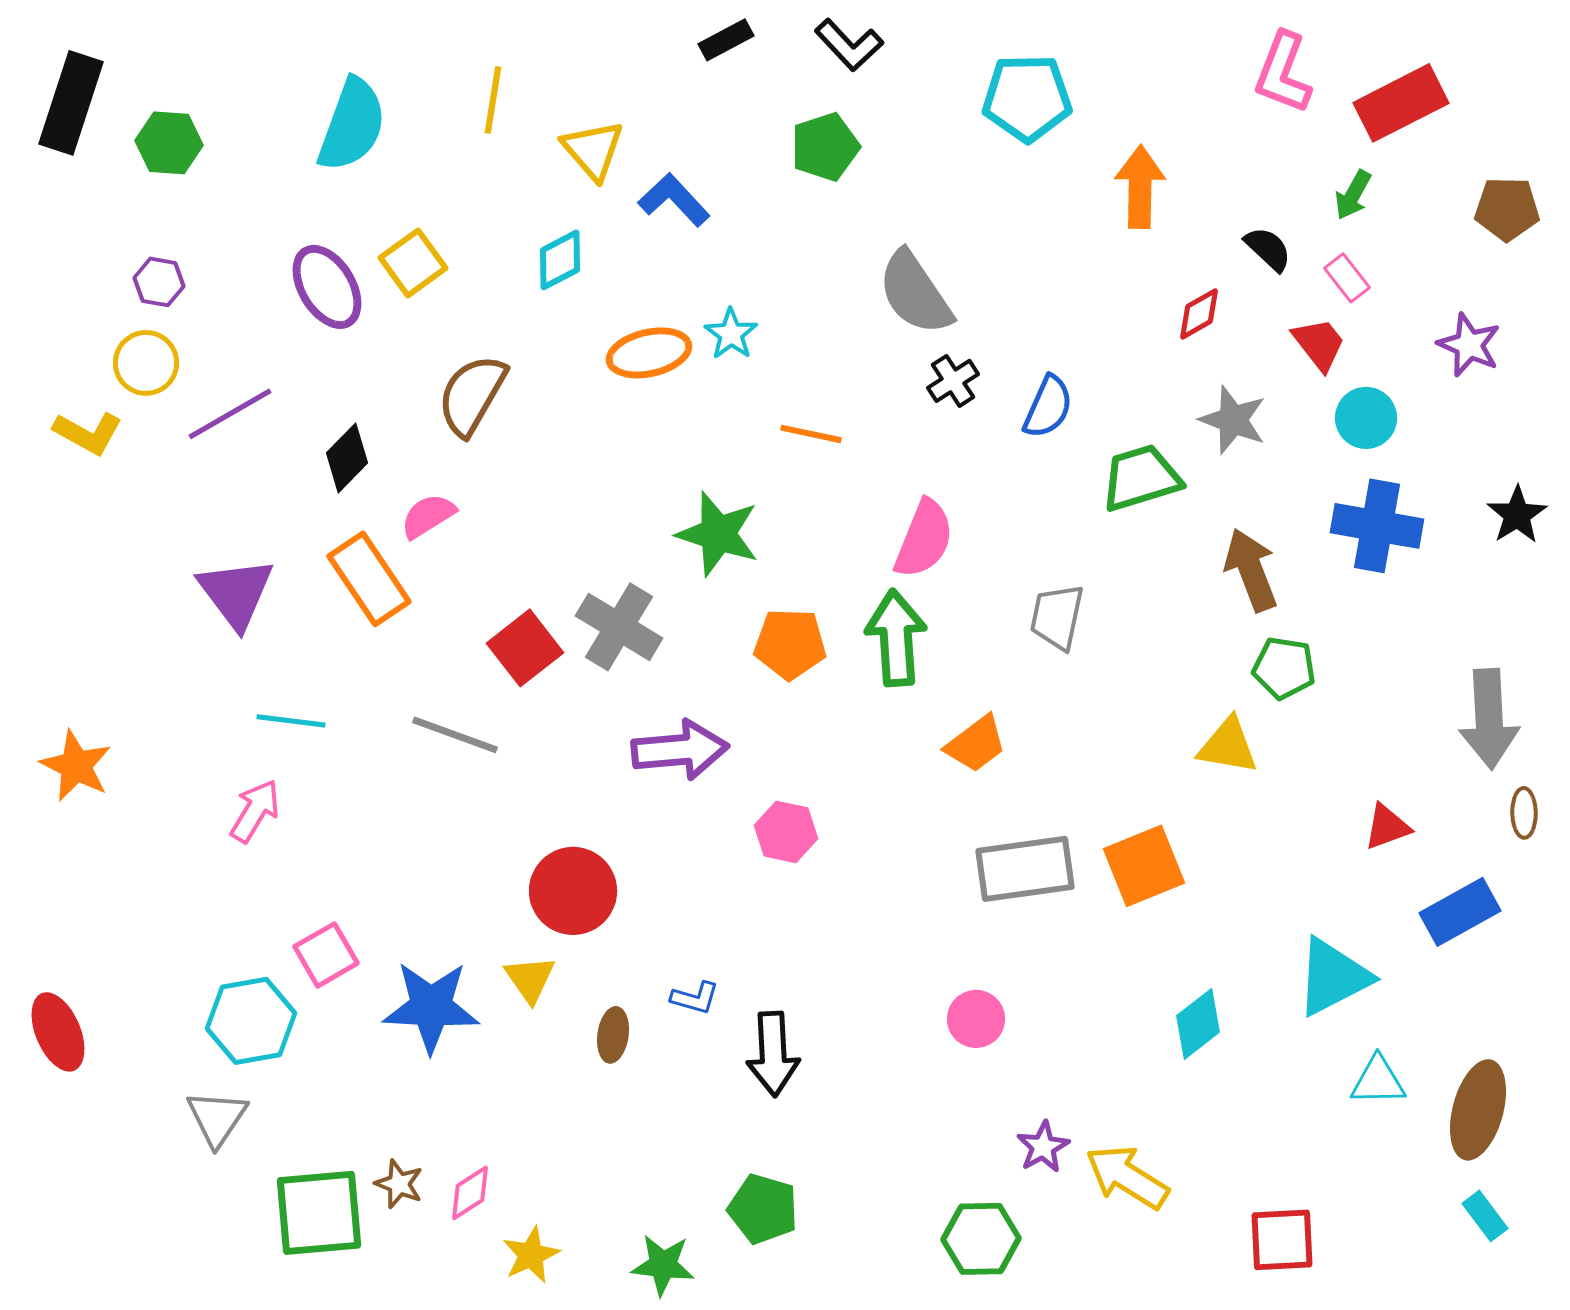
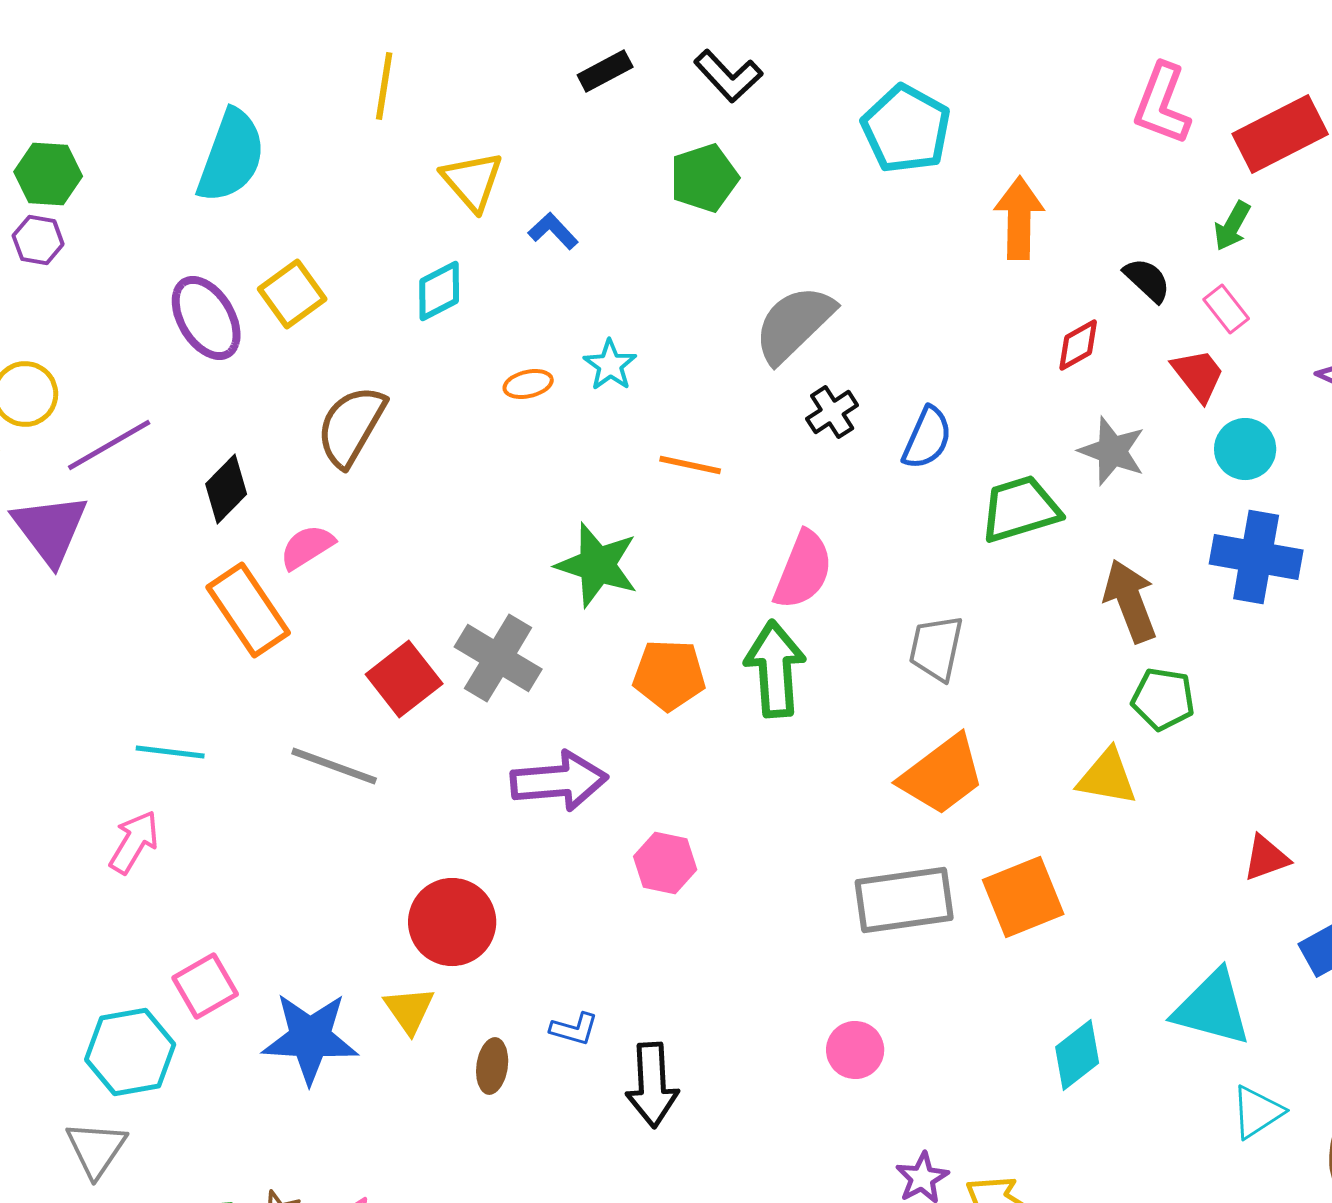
cyan pentagon: (1027, 98) -> (906, 129), turned 30
yellow line: (493, 100) -> (384, 86), moved
blue L-shape: (674, 200) -> (553, 231), size x0.7
purple hexagon: (159, 282) -> (38, 240), moved
gray semicircle: (915, 293) -> (794, 324), turned 80
orange ellipse: (649, 353) -> (528, 384), size x0.6
purple triangle: (236, 593) -> (50, 529), moved
orange trapezoid: (976, 744) -> (942, 775), moved, size x1.4
cyan triangle: (1333, 977) -> (1212, 1008), turned 42
cyan triangle: (1378, 1081) -> (1257, 1112), turned -32

